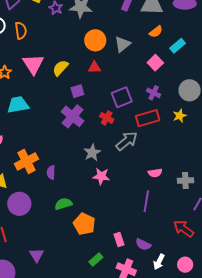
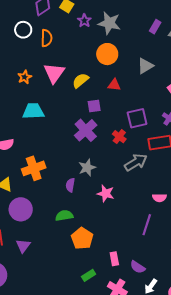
orange circle: (95, 40) -> (107, 54), moved
gray star: (92, 153) -> (87, 168), moved
purple semicircle: (51, 172) -> (70, 185), moved
purple triangle: (37, 255) -> (23, 246), moved

